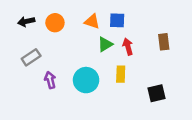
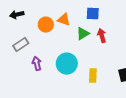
orange triangle: (92, 22) -> (64, 20), moved
orange circle: (55, 23) -> (46, 25), moved
yellow rectangle: (121, 74) -> (93, 76), moved

